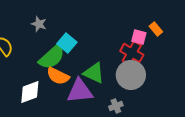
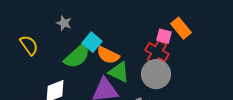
orange rectangle: (156, 29) -> (181, 28), size x1.5
orange semicircle: (58, 76) -> (108, 55), moved

